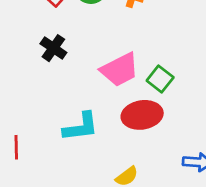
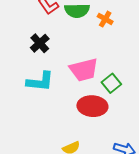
cyan L-shape: (81, 127) -> (40, 82), moved

